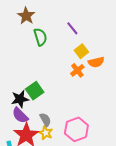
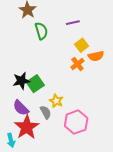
purple line: (72, 28) -> (73, 23), turned -64
black star: (20, 99) -> (21, 81), moved
yellow star: (46, 133) -> (56, 101), moved

